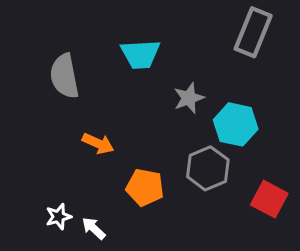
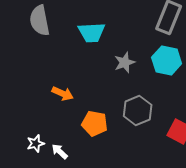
gray semicircle: (64, 76) -> (40, 20), moved
cyan hexagon: (236, 124) -> (167, 60), moved

